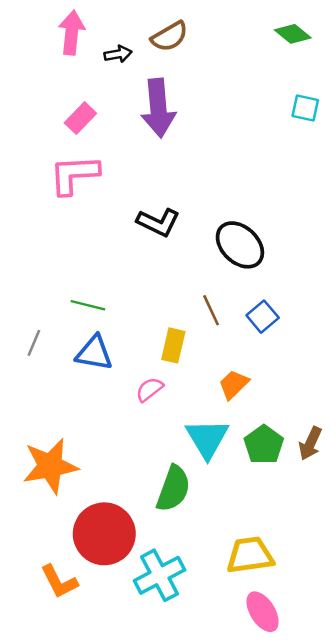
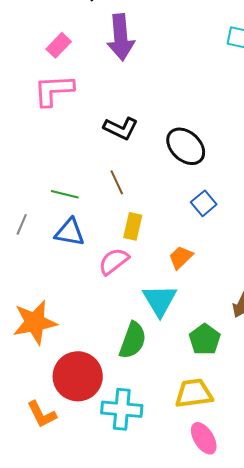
brown line: (211, 310) -> (117, 182), moved
pink semicircle: (149, 389) -> (114, 261), size x1.4
green pentagon: (264, 445) -> (205, 339), moved
cyan cross: (160, 575) -> (122, 409), turned 33

